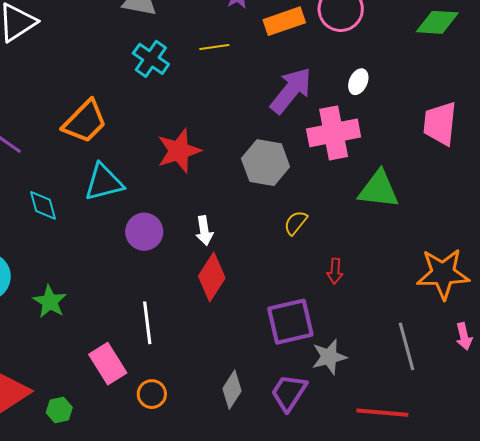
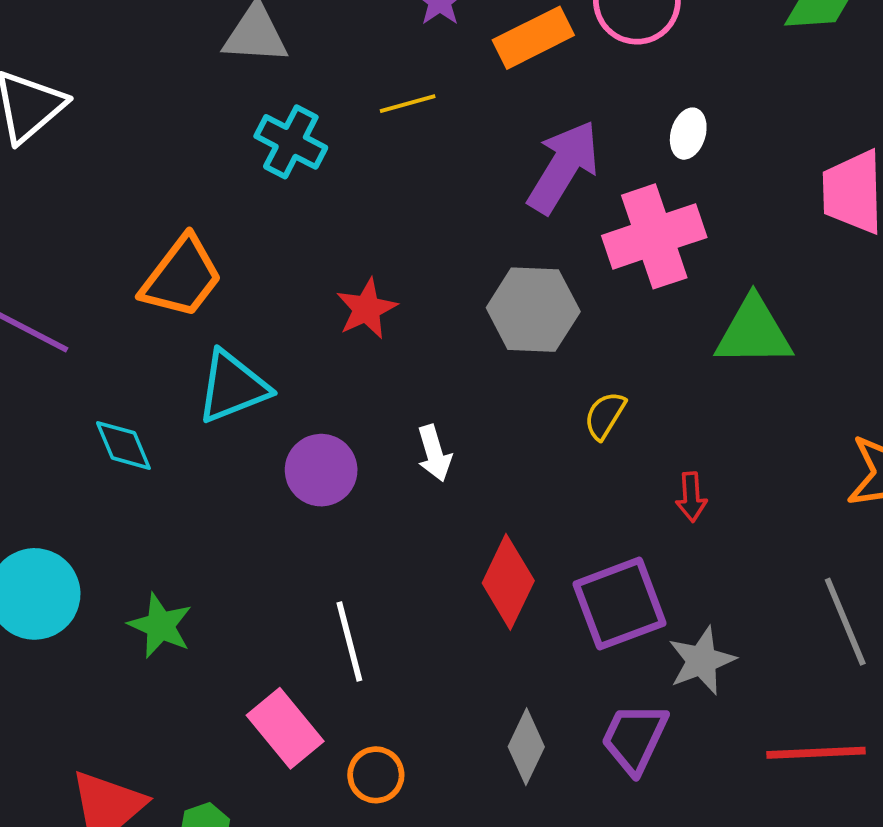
red star: (179, 151) -> (367, 309), size x0.7
red diamond: (212, 277) -> (508, 582), moved

